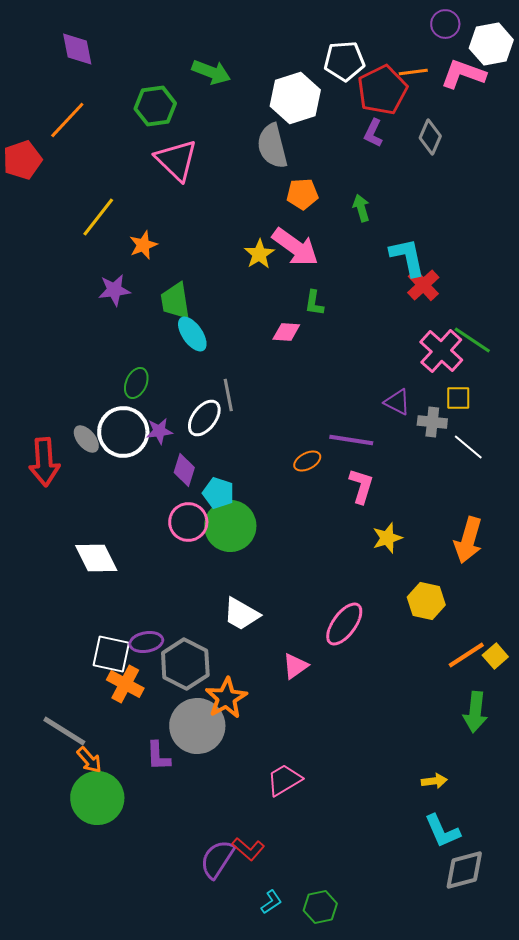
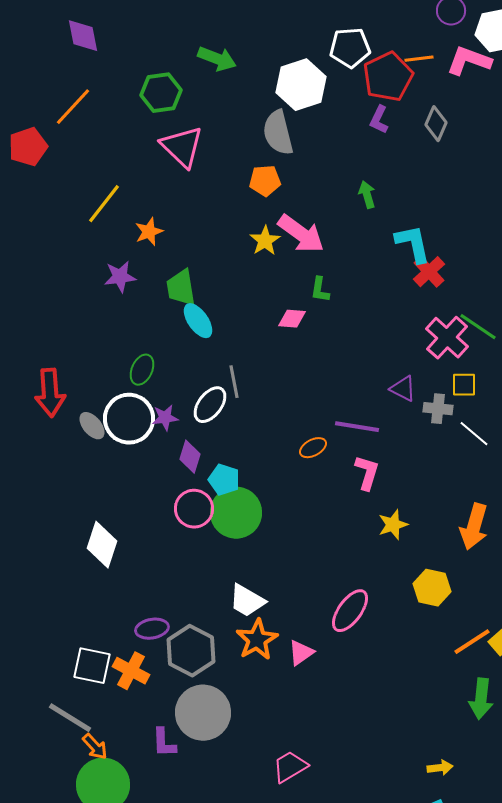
orange pentagon: (302, 194) -> (265, 181), moved
red arrow: (44, 462) -> (50, 393), moved
white diamond: (96, 558) -> (102, 545), turned 45
white square: (111, 654) -> (92, 666), moved
orange star: (226, 698) -> (257, 640), moved

